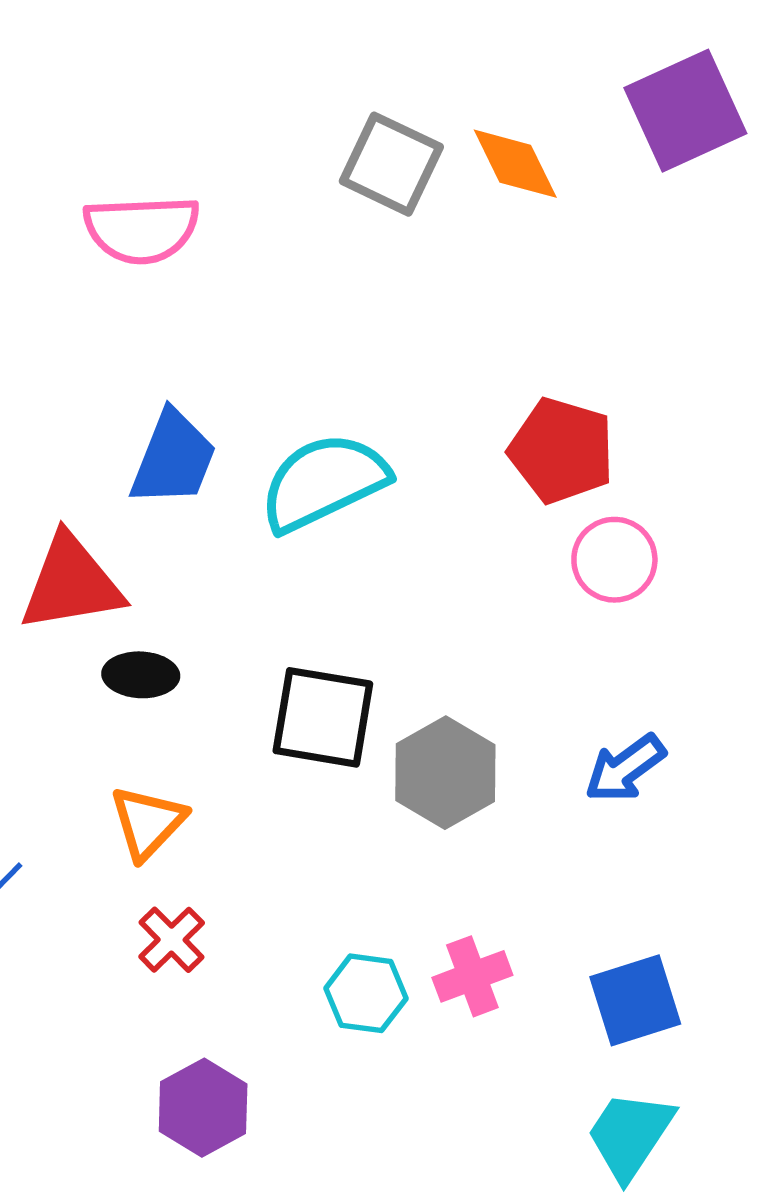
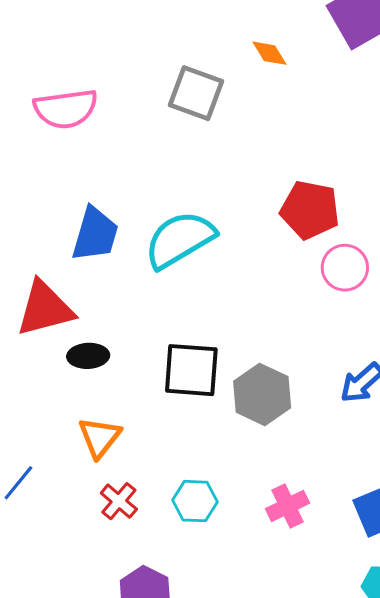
gray square: (391, 164) -> (196, 93), moved
orange diamond: (515, 164) -> (269, 53), size x0.7
cyan hexagon: (366, 993) -> (195, 501), moved

